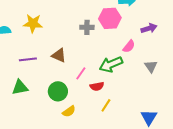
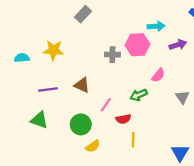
purple arrow: (149, 28) -> (178, 45), moved
green arrow: (111, 64) -> (139, 95), size x0.7
green triangle: (20, 87) -> (39, 120), turned 30
yellow line: (106, 105) -> (133, 140), turned -32

